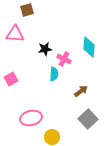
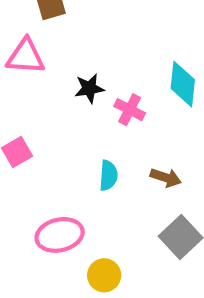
cyan semicircle: (54, 74) -> (108, 175), moved
brown arrow: (81, 91) -> (166, 178), turned 56

